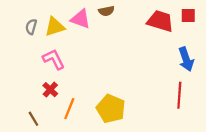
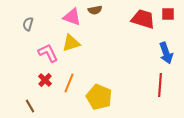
yellow triangle: (55, 27) -> (71, 43), moved
orange line: (69, 109) -> (69, 83), moved

